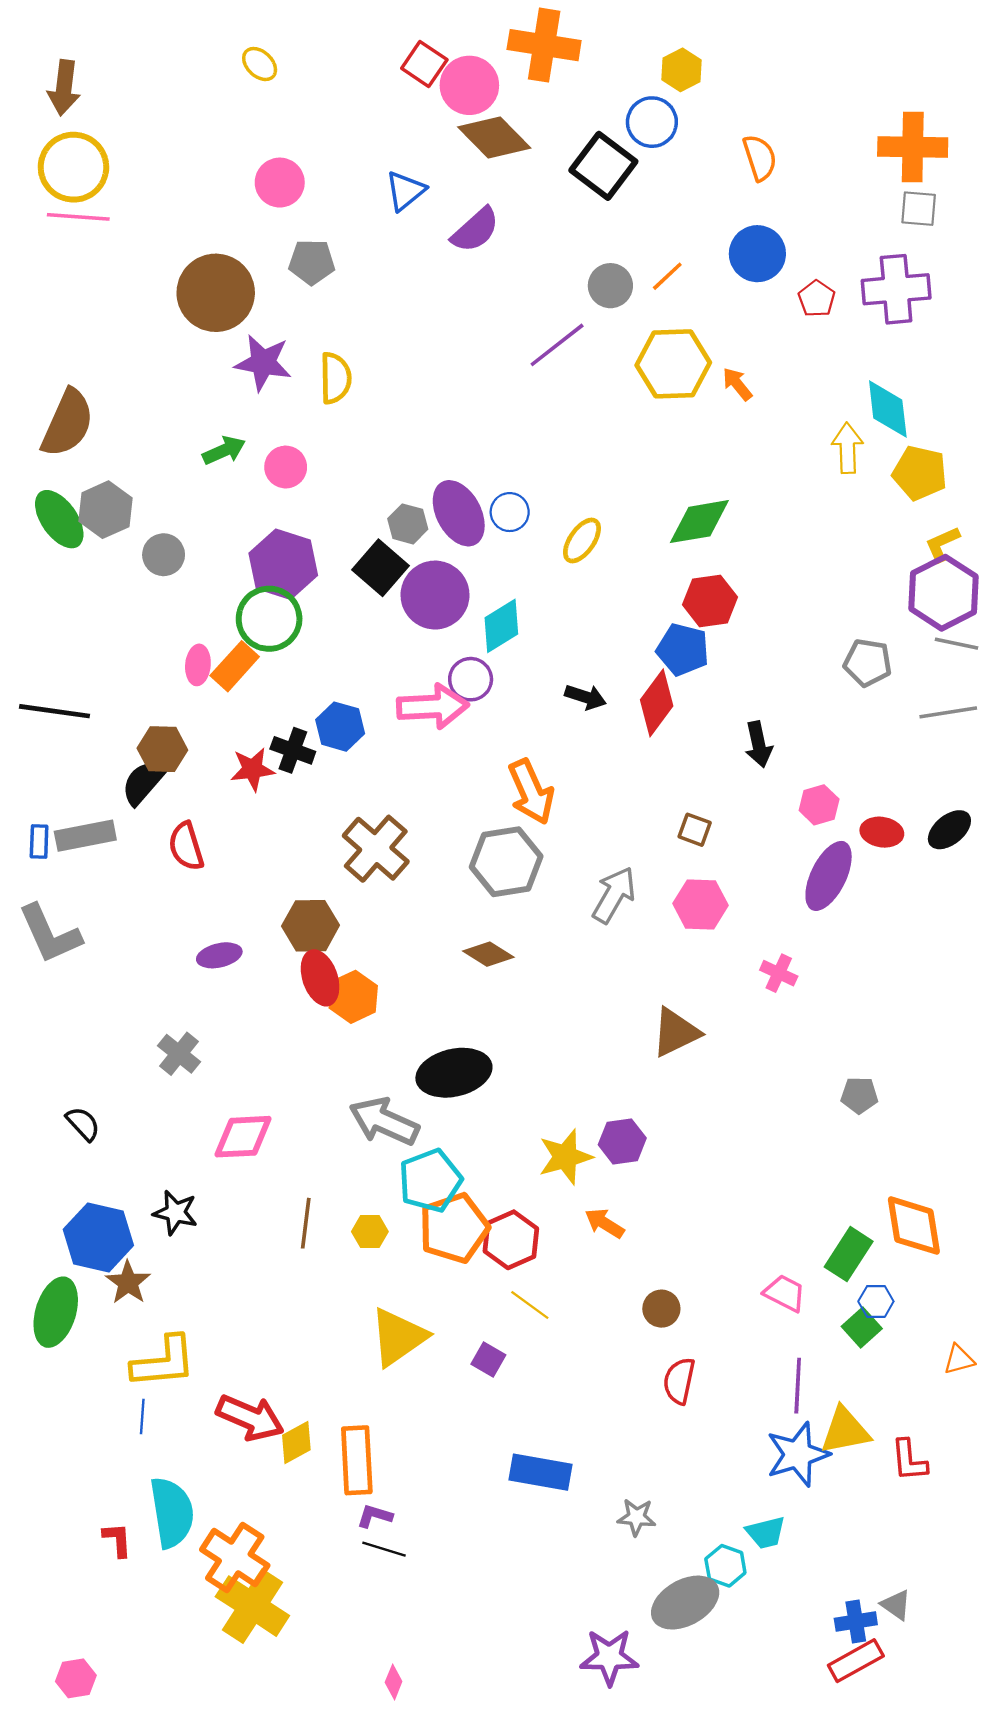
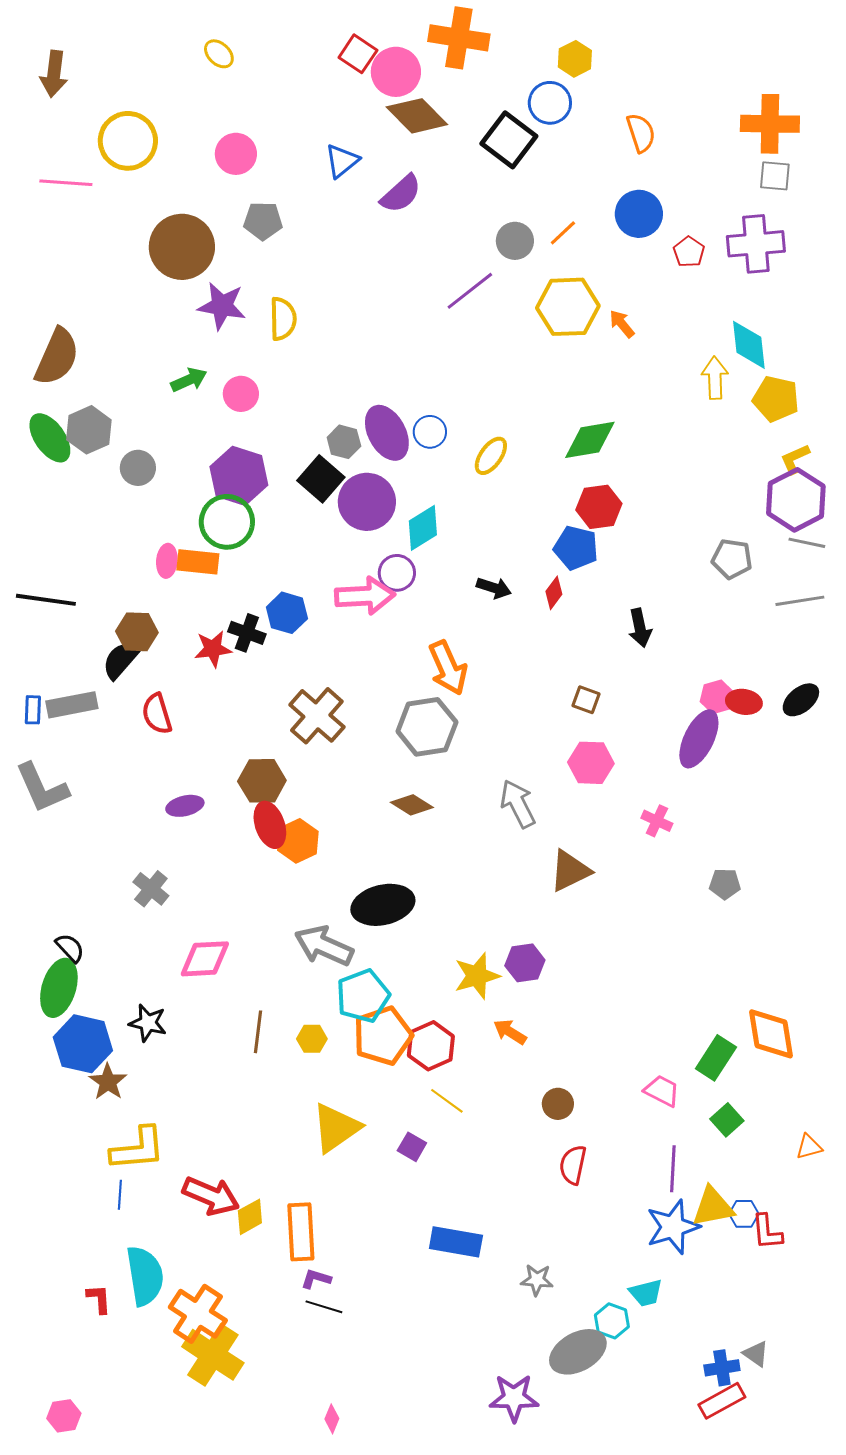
yellow circle: (73, 167) -> (128, 141), moved
orange rectangle: (235, 666) -> (198, 562), turned 54
red diamond: (657, 703) -> (554, 593), size x0.6
pink hexagon: (819, 805) -> (717, 697), moved
gray arrow: (614, 895) -> (518, 804), moved, turned -57
gray pentagon: (859, 1095) -> (725, 884), moved
blue hexagon: (876, 1301) -> (744, 1214), moved
green ellipse: (56, 1312) -> (59, 988), moved

